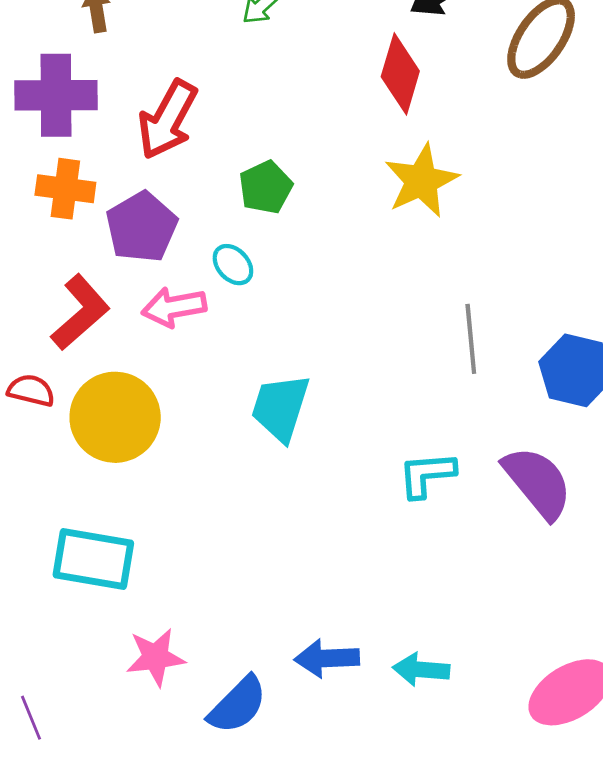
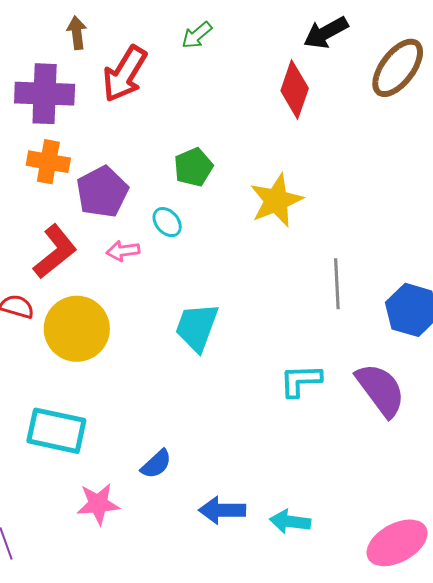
red arrow: (167, 120) -> (125, 74), moved
yellow star: (421, 181) -> (276, 200), moved
pink arrow: (174, 307) -> (123, 251), size x0.7
blue semicircle: (238, 705) -> (156, 464), moved, size x0.7

